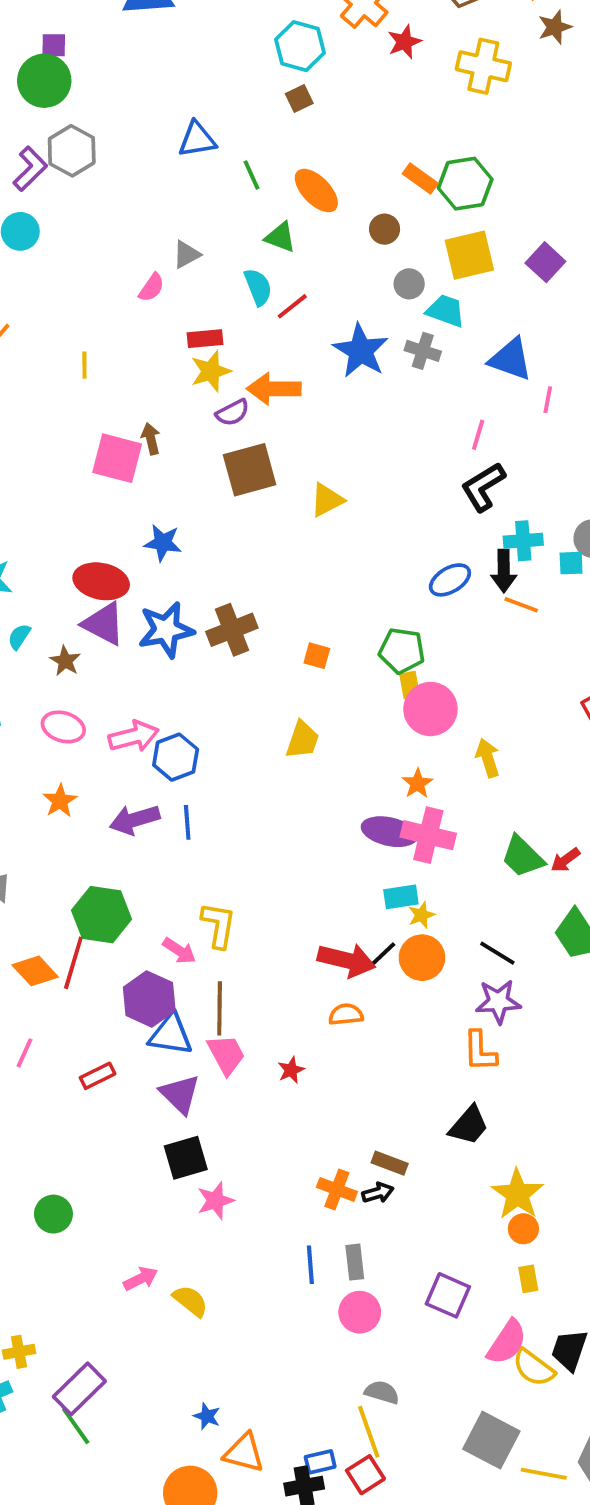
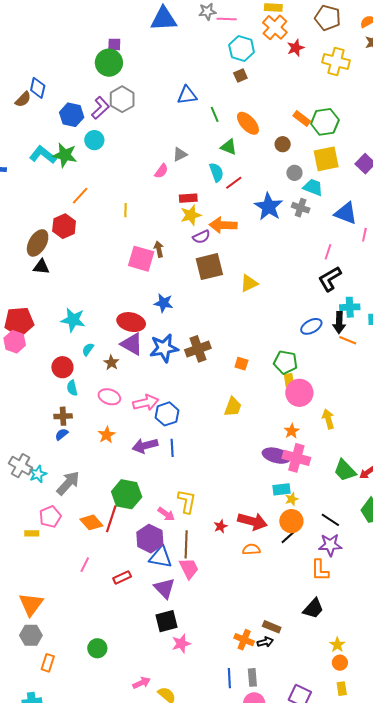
black line: (383, 954) -> (288, 537), moved
red star: (291, 1070) -> (221, 526), moved
yellow star: (517, 1194) -> (337, 645), size x0.6

